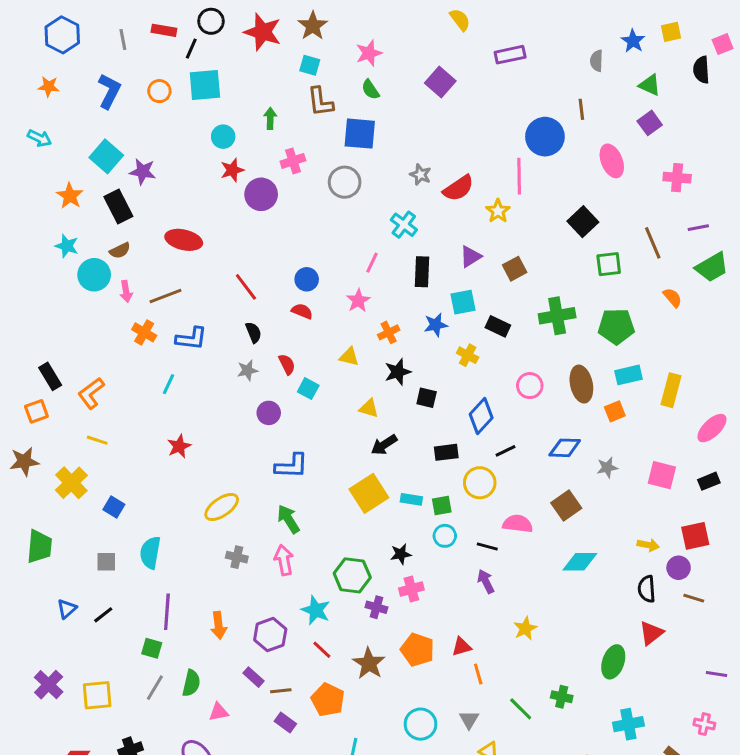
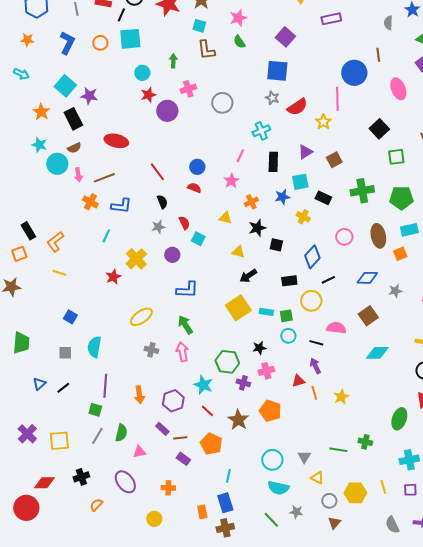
blue square: (360, 134) -> (277, 71), moved
cyan cross: (404, 225) -> (261, 131), turned 30
yellow cross: (71, 483) -> (136, 259), moved
red triangle: (461, 647) -> (298, 381), moved
orange line: (478, 674) -> (314, 393), moved
green line: (521, 709) -> (338, 450), turned -36

